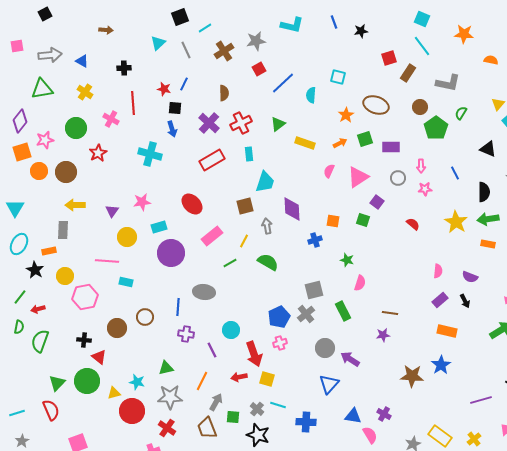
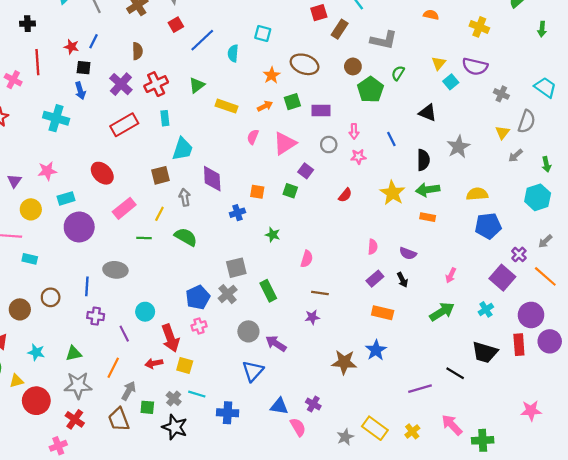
red semicircle: (413, 224) -> (345, 195), turned 88
green line: (230, 263) -> (144, 238), turned 32
pink semicircle: (360, 283) -> (307, 259), moved
cyan star: (137, 382) -> (36, 352), moved

